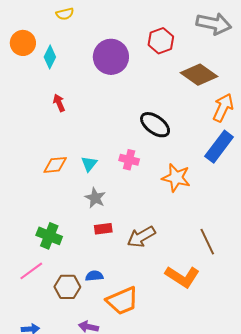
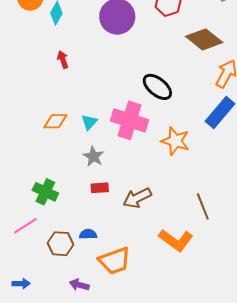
pink cross: (129, 160) -> (129, 120), size x1.8

